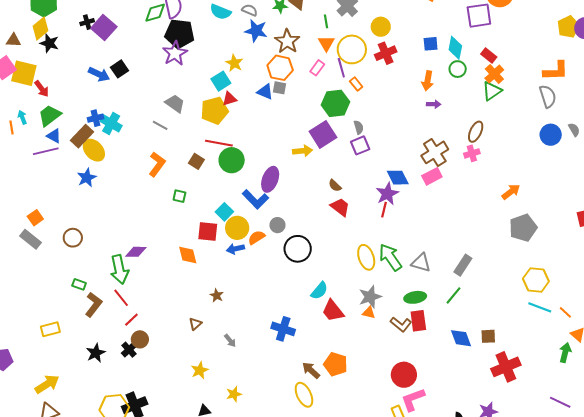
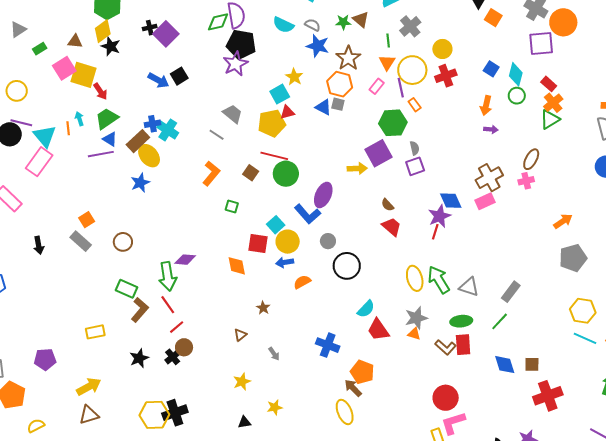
blue square: (431, 44) -> (491, 69), turned 35
orange semicircle: (256, 237) -> (302, 282), moved
green rectangle: (79, 284) -> (127, 289), size x1.5
orange pentagon: (336, 364) -> (362, 372), moved

